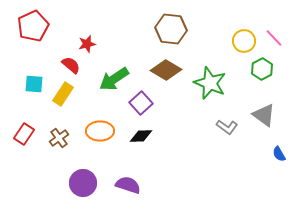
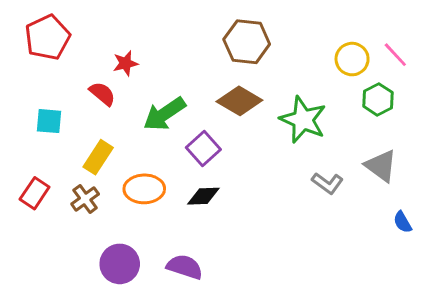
yellow rectangle: (63, 94) -> (98, 157), moved

